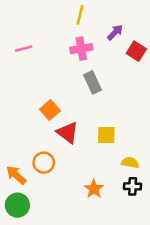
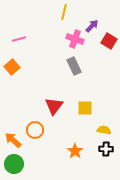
pink cross: (81, 49) -> (75, 39), moved, turned 30
orange square: (50, 110) -> (12, 67), moved
red triangle: (67, 133) -> (54, 106), turned 30

